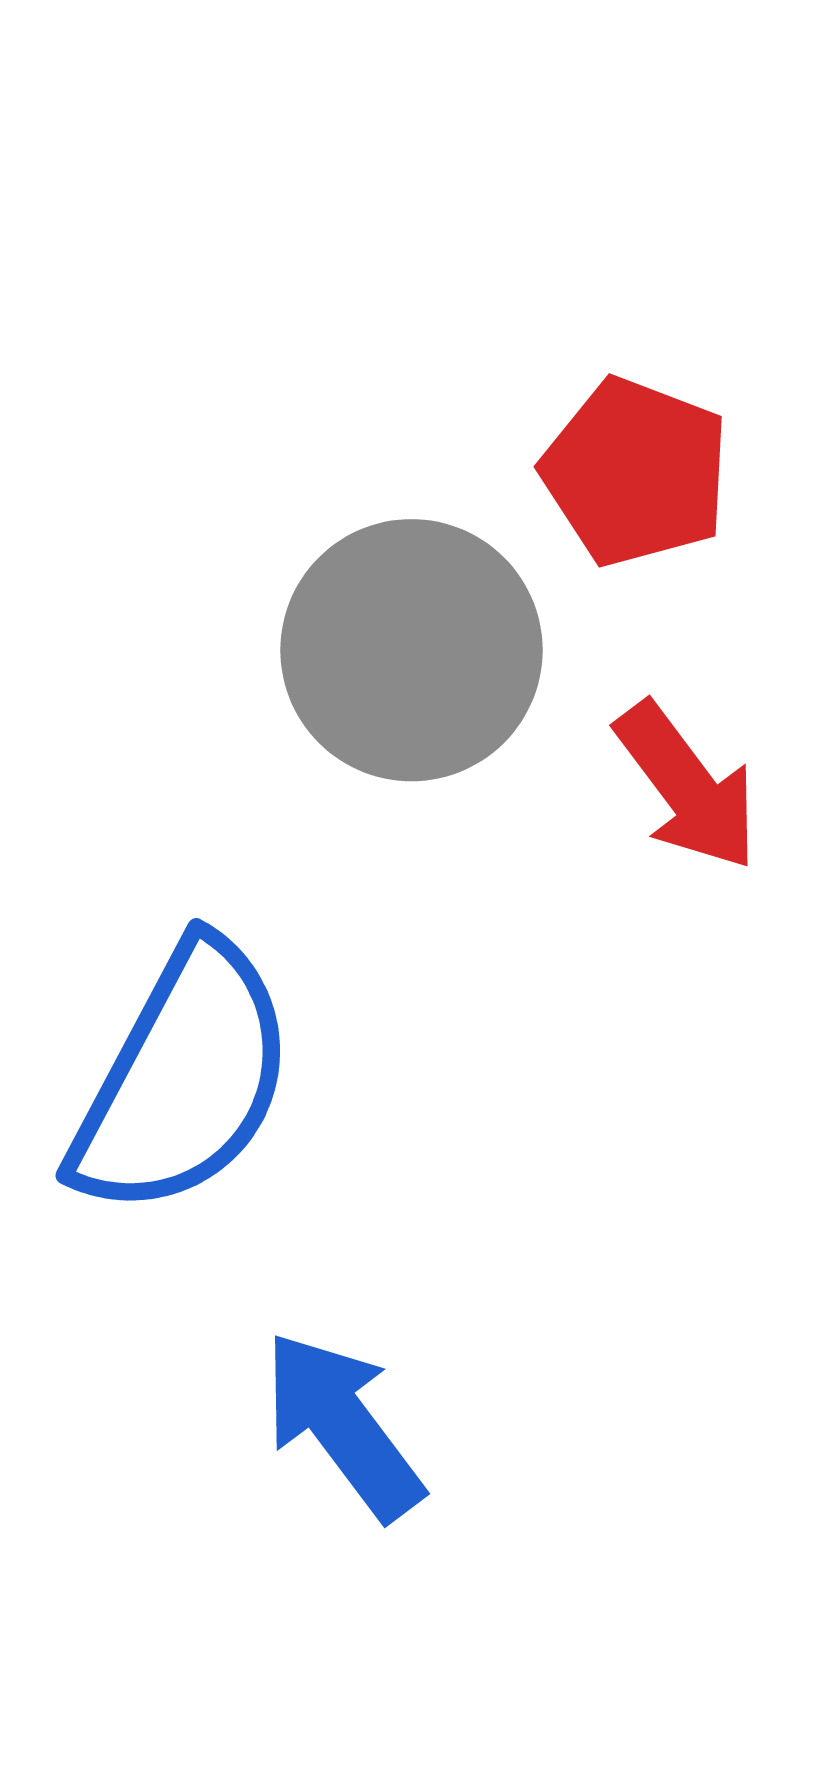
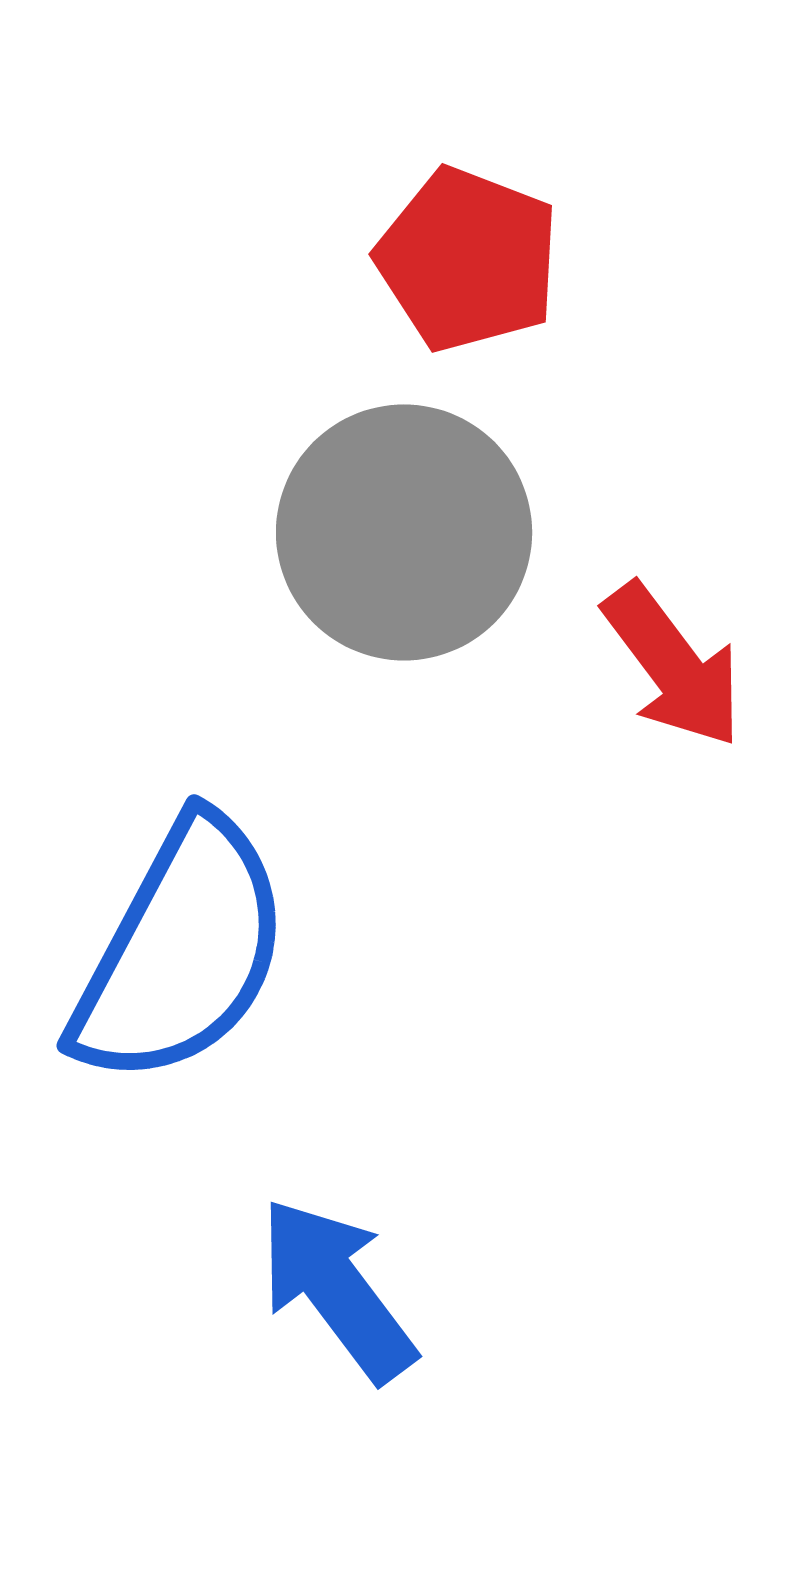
red pentagon: (636, 472) -> (468, 259), moved

